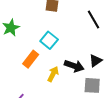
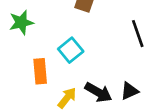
orange rectangle: (31, 59) -> (40, 71), turned -54

